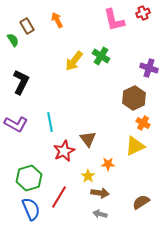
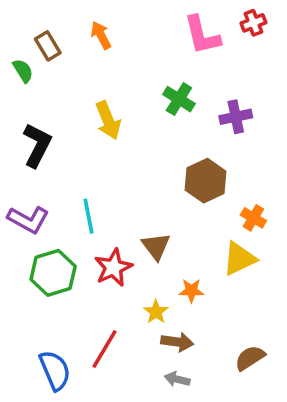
yellow arrow: (74, 61) -> (108, 120), moved, turned -60
purple cross: (149, 68) -> (236, 117), moved, turned -30
brown hexagon: (134, 98) -> (206, 181), moved
green hexagon: (29, 178) -> (53, 273), moved

